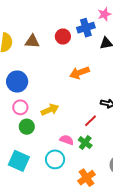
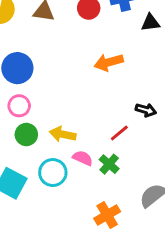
yellow arrow: (50, 110) -> (63, 134), moved, turned -150
cyan circle: (55, 159) -> (53, 173), moved

